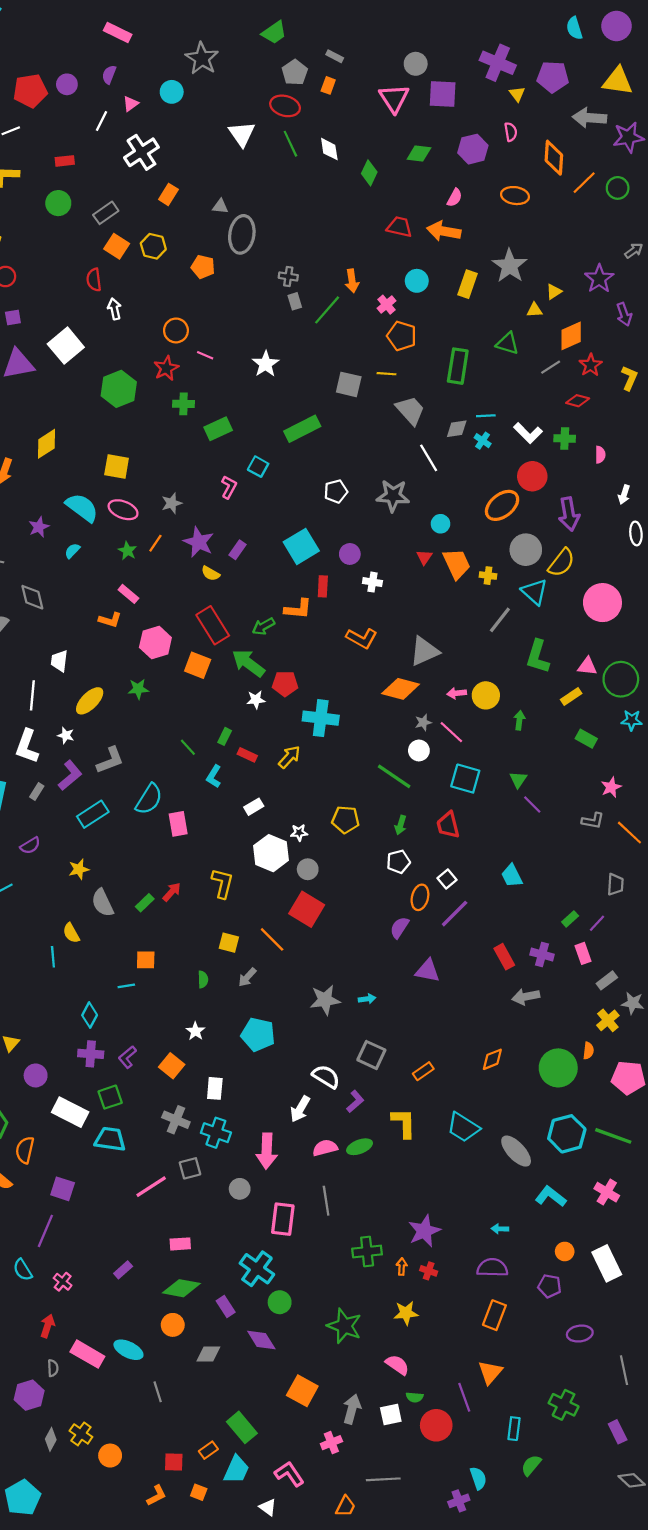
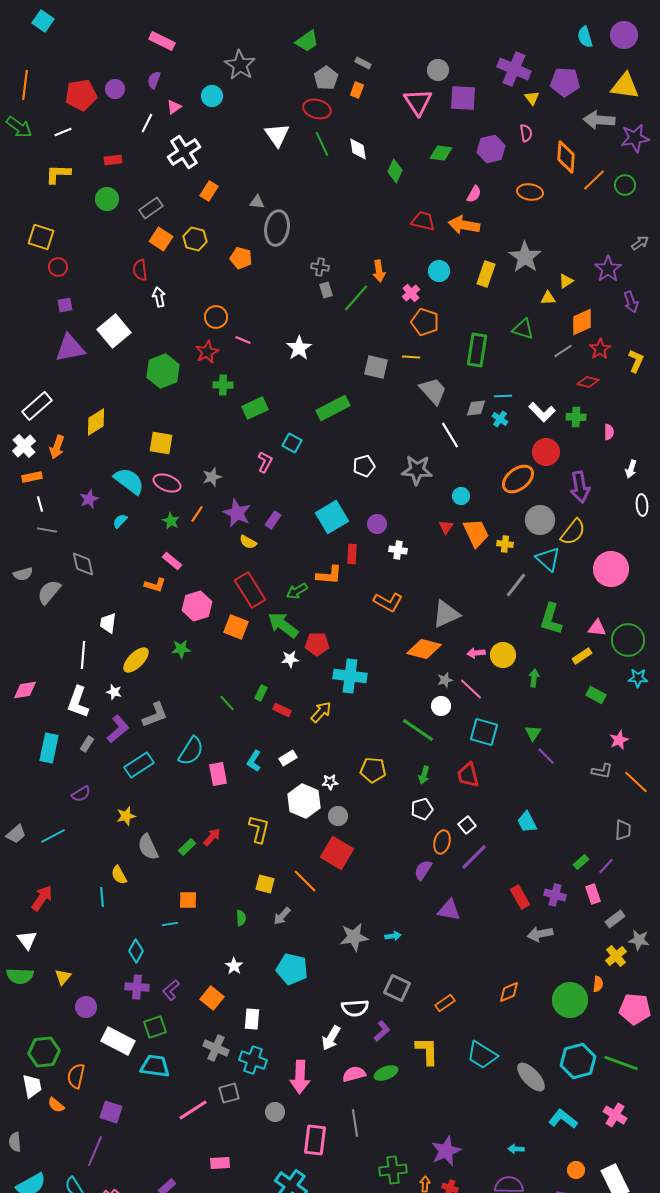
cyan L-shape: (214, 776) -> (254, 761), moved
white semicircle: (326, 1077) -> (355, 1008), turned 144

